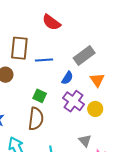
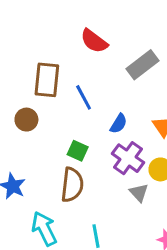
gray rectangle: (84, 56) -> (143, 65), moved
blue line: (44, 60) -> (84, 97), turned 66
gray triangle: (85, 141) -> (139, 193), moved

